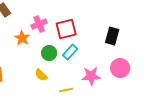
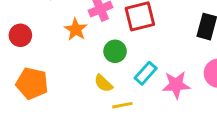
cyan rectangle: (70, 52) -> (146, 73), moved
yellow line: (66, 90) -> (122, 105), moved

